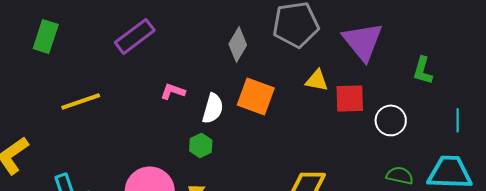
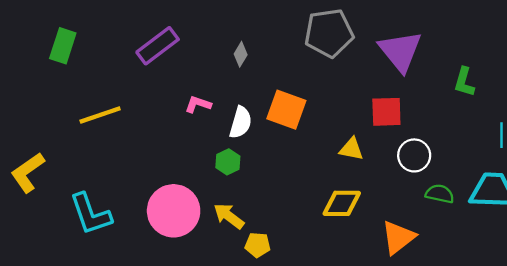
gray diamond: (238, 44) -> (241, 54), moved, size x0.7
yellow triangle: (317, 80) -> (351, 149), moved
white circle: (391, 120) -> (414, 155), moved

